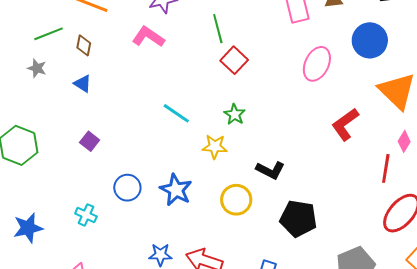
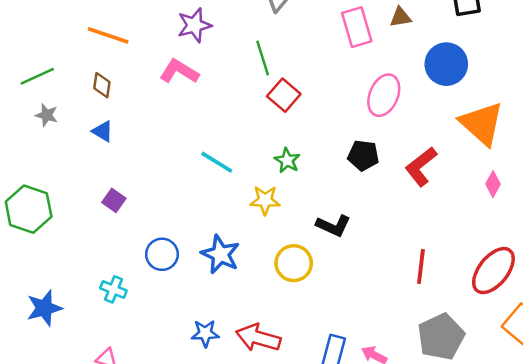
green line: (48, 34) -> (37, 76), moved
red line: (386, 168) -> (421, 266), moved
black pentagon: (298, 219) -> (363, 155), moved, size x0.7

